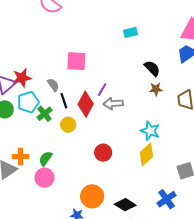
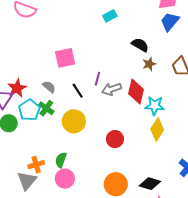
black line: (64, 101) -> (78, 91), moved
red diamond: (86, 104) -> (136, 92), moved
green cross: (45, 114) -> (46, 108), moved
yellow circle: (68, 125) -> (74, 121), size x1.5

